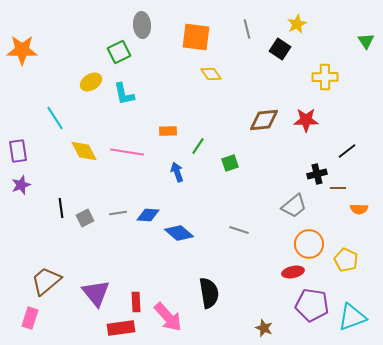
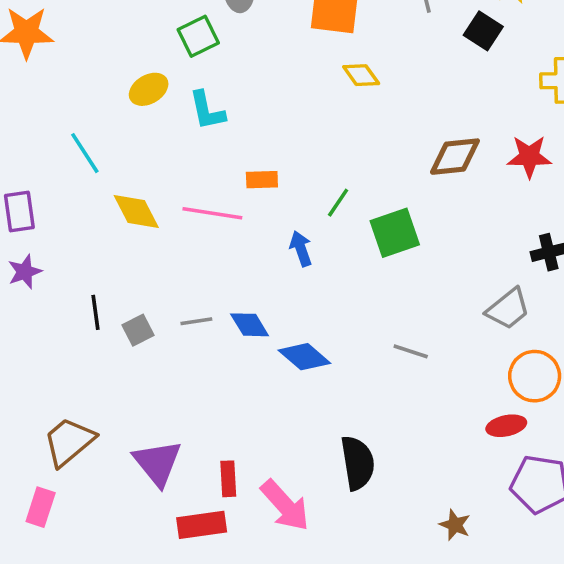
orange rectangle: (168, 131) -> (262, 180), moved
green square: (230, 163) -> (395, 233), size x1.6
blue diamond: (148, 215) -> (250, 325), turned 55

